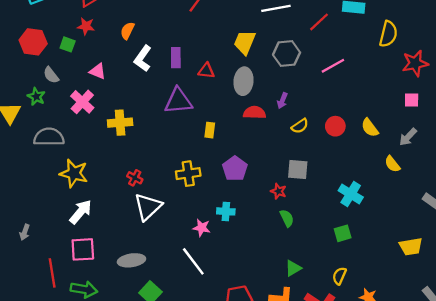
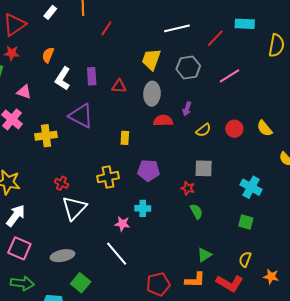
purple triangle: (178, 101) -> (81, 116), moved, turned 36
purple pentagon: (235, 169) -> (149, 170), turned -30
green square: (343, 233) -> (246, 222), turned 35
pink square: (83, 249) -> (19, 248), turned 30

